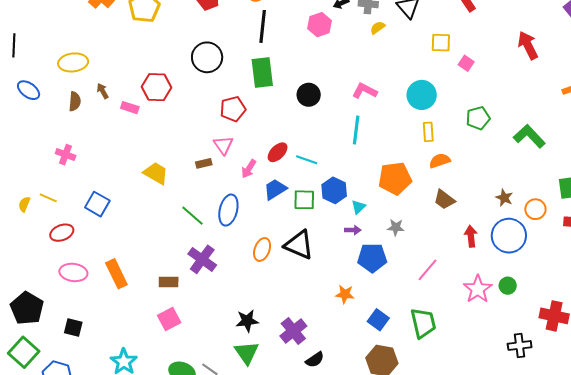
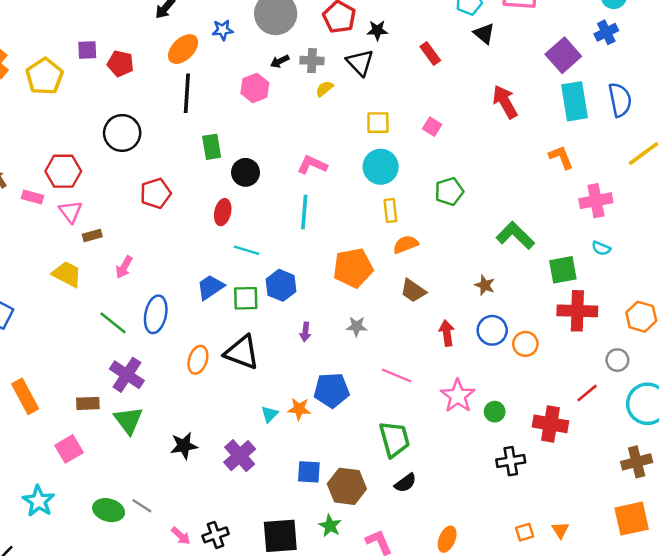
yellow square: (441, 43) -> (378, 123), moved
green rectangle: (262, 72) -> (212, 147), moved, size x0.7
green L-shape: (529, 136) -> (515, 235), moved
pink triangle: (223, 145) -> (70, 212), moved
red ellipse: (278, 152) -> (223, 212), moved, turned -30
brown rectangle: (204, 163) -> (92, 235), moved
pink arrow: (249, 169) -> (124, 267), moved
cyan triangle: (358, 207) -> (269, 414), moved
orange circle: (535, 209) -> (525, 344), moved
purple arrow: (353, 230) -> (305, 332), turned 98
blue circle: (509, 236) -> (492, 330), size x0.7
blue pentagon: (372, 258) -> (332, 390), moved
pink line: (427, 270) -> (397, 376), turned 75
green circle: (508, 286) -> (495, 412), moved
pink square: (169, 319) -> (69, 449), moved
blue square: (378, 320) -> (309, 472), moved, turned -30
green triangle: (247, 353) -> (128, 420), moved
black semicircle: (315, 360) -> (405, 483), moved

